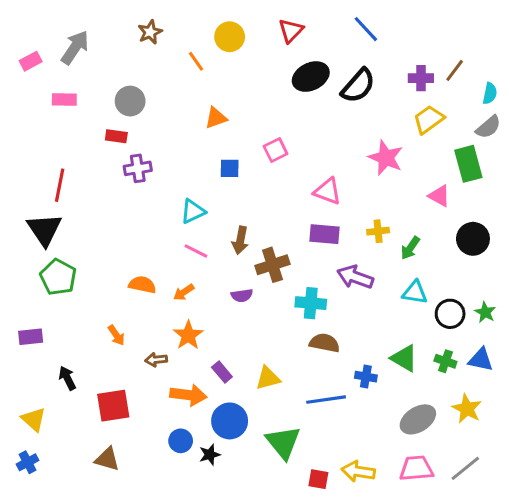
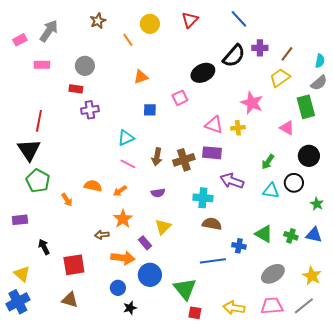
brown line: (455, 70) -> (287, 54), moved
black ellipse: (311, 77) -> (203, 73), moved
purple cross: (421, 78) -> (260, 48), moved
yellow cross: (378, 231) -> (238, 128), moved
brown cross: (272, 265) -> (184, 160), moved
black circle: (450, 314) -> (294, 183), moved
orange arrow: (116, 335) -> (67, 200), moved
yellow triangle: (268, 378) -> (163, 227), moved, turned -30
yellow star: (467, 409) -> (312, 276), moved
black star: (210, 455) -> (130, 308), moved
blue cross: (28, 462) -> (18, 302), size x1.6
red square: (318, 479) -> (195, 313), moved

